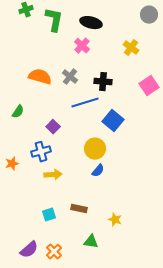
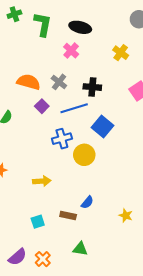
purple square: (53, 127) -> (42, 106), moved
blue cross: (41, 152) -> (62, 139), moved
blue semicircle: (98, 171) -> (87, 202), moved
yellow star: (115, 220) -> (126, 216), moved

